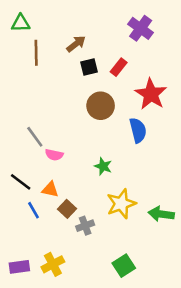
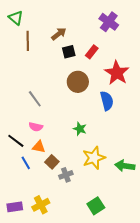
green triangle: (21, 23) -> (16, 18), turned 42
gray line: (35, 137) -> (35, 99), moved
pink semicircle: (54, 155) -> (36, 127), moved

